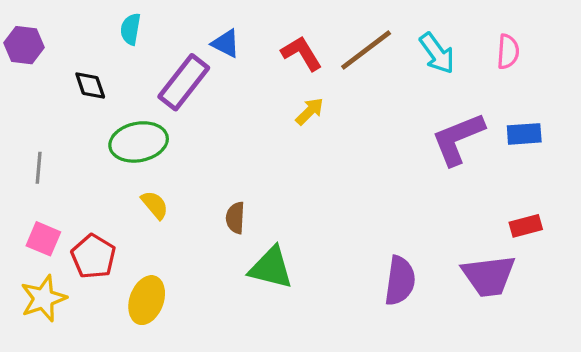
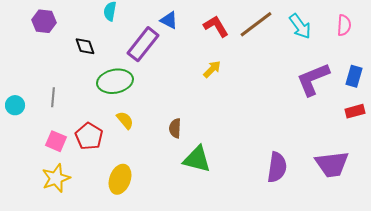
yellow arrow: (310, 111) -> (212, 69), moved
blue rectangle: (524, 134) -> (354, 76), turned -70
red rectangle: (526, 226) -> (355, 111), moved
red pentagon: (93, 256) -> (89, 136), moved

